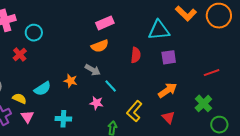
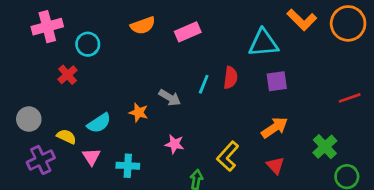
orange semicircle: (100, 46) -> (143, 25), moved
red line: (212, 73) -> (350, 98), moved
cyan line: (111, 86) -> (204, 84), moved, turned 64
pink triangle: (27, 117) -> (91, 157), moved

